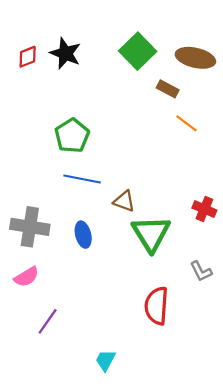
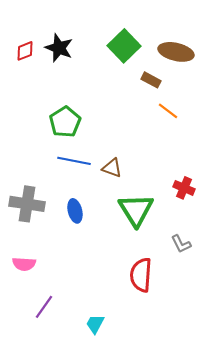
brown triangle: (124, 201) -> (112, 168), moved
pink semicircle: (26, 277) -> (24, 264), moved, turned 35
purple line: (48, 321) -> (44, 307), moved

